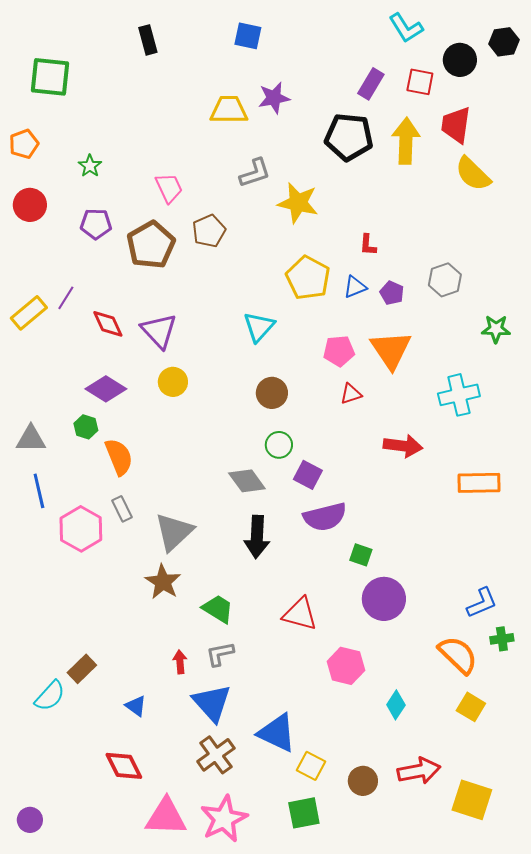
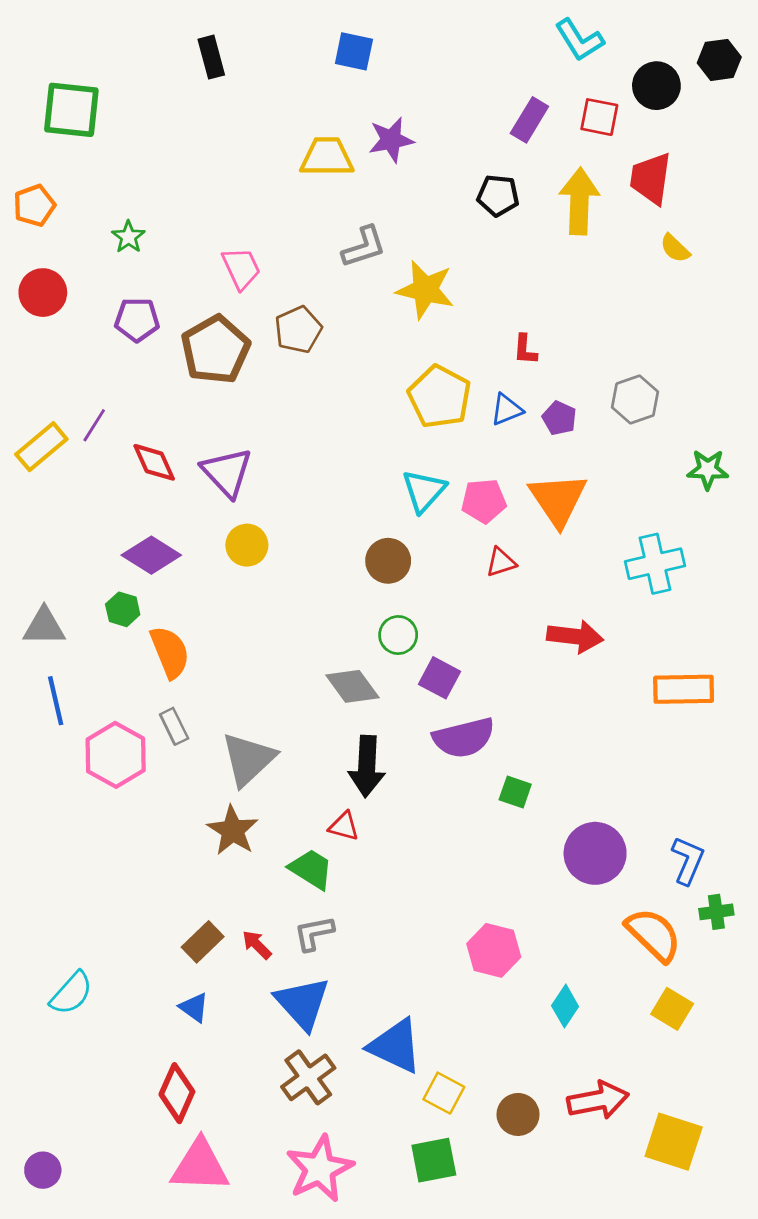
black pentagon: (349, 137) -> (498, 195), size x0.6
yellow semicircle: (473, 174) -> (675, 248), size x0.6
cyan triangle: (259, 327) -> (424, 491), moved
purple circle: (384, 599) -> (595, 853), moved
blue L-shape: (482, 603) -> (688, 860), turned -44
red triangle: (300, 614) -> (344, 826), moved, size x0.6
red arrow: (180, 662) -> (257, 945), turned -40
brown rectangle: (82, 669) -> (203, 942), moved
red diamond: (124, 766) -> (177, 1093), turned 51
pink triangle: (166, 817) -> (200, 1166), moved

